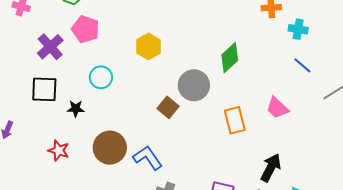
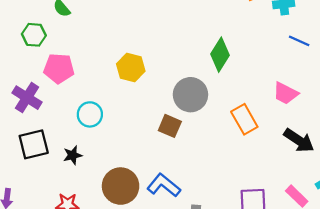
black arrow: (271, 168) -> (299, 140), moved, turned 112

